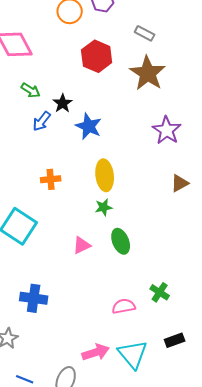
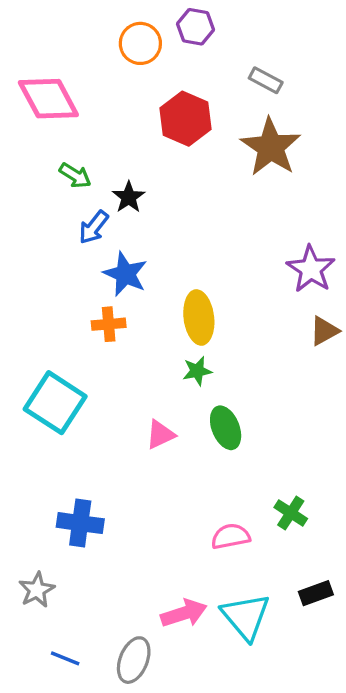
blue star: (89, 126) -> (125, 274), moved
purple star: (167, 130) -> (311, 269), moved

